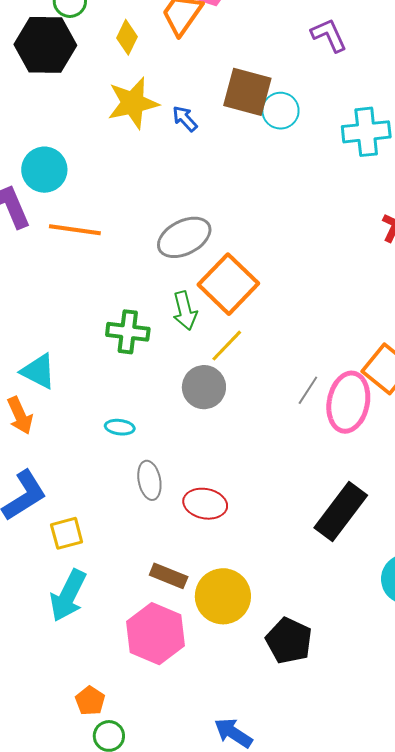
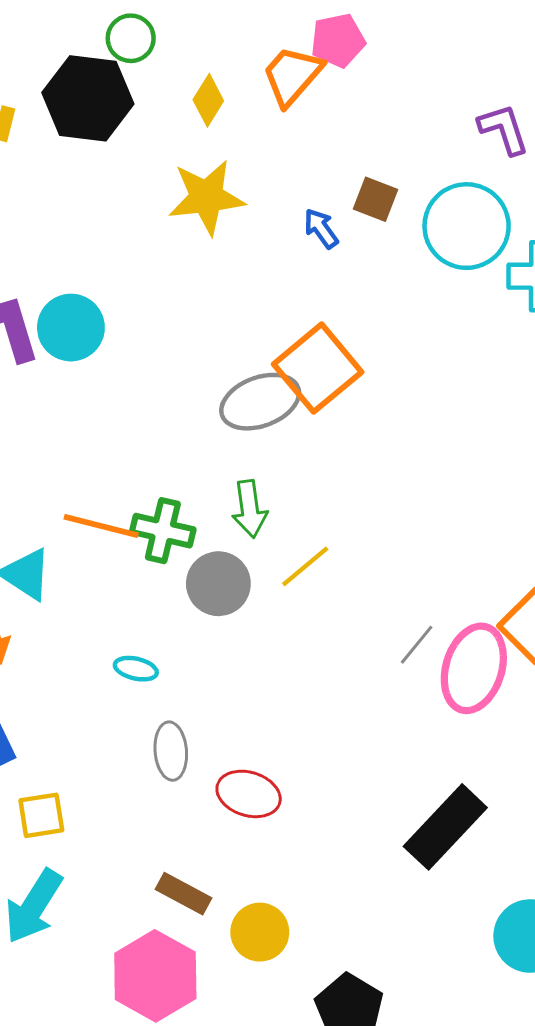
brown square: (247, 92) -> (376, 199), size x0.6
cyan circle: (280, 111) -> (467, 226), moved, size x1.6
blue arrow: (185, 119) -> (321, 228), moved
cyan circle: (44, 170) -> (71, 328), moved
orange line: (75, 230) -> (101, 526), moved
orange square: (228, 284) -> (318, 368), moved
gray circle: (204, 387) -> (218, 584), moved
yellow circle: (223, 596) -> (260, 932), size x0.7

